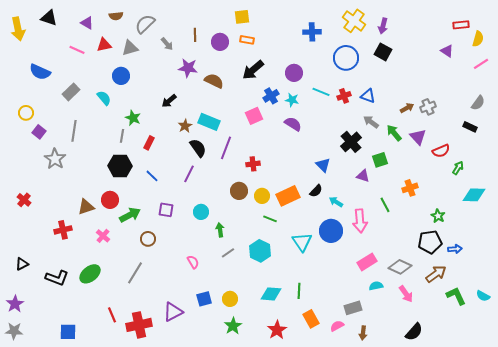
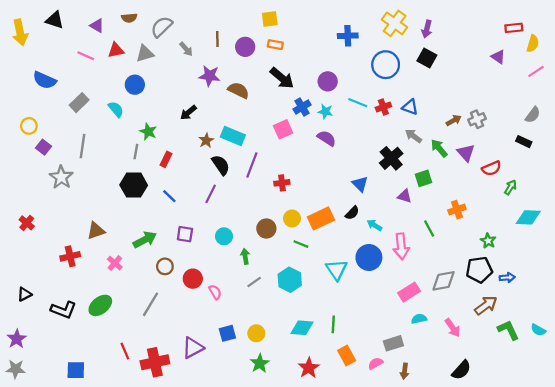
black arrow: (253, 70) -> (282, 78), turned -100
brown circle: (239, 191) -> (266, 228), moved
red circle: (110, 200) -> (193, 279), moved
gray diamond: (400, 267) -> (444, 281), moved, turned -35

